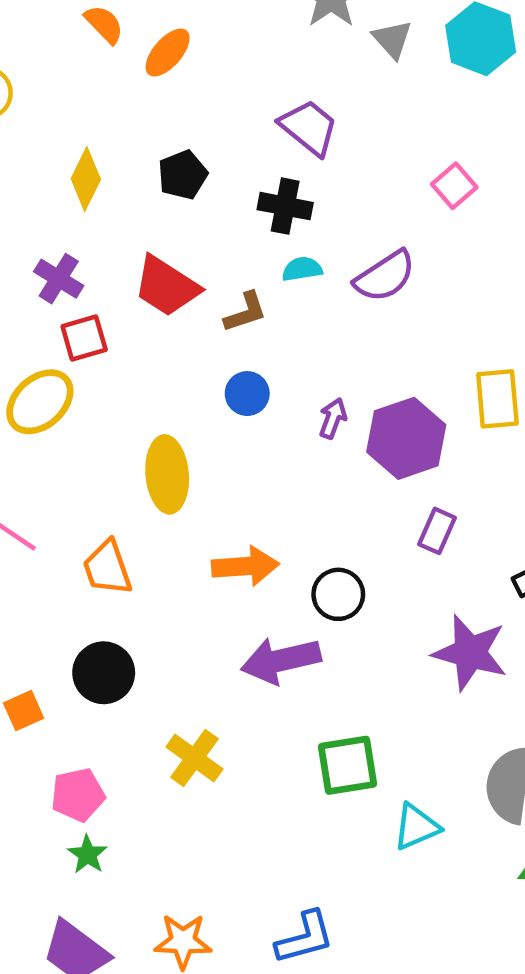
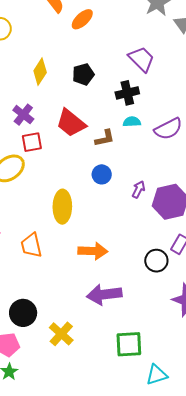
black cross: (285, 206) -> (127, 93), turned -30
black circle: (338, 594) -> (156, 261), moved
black circle: (104, 673) -> (23, 313), moved

